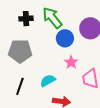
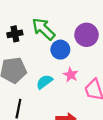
cyan semicircle: (48, 81) -> (44, 82), moved

